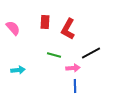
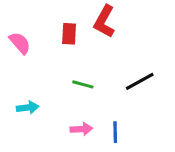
red L-shape: (68, 29) -> (104, 21), moved
pink arrow: (73, 68) -> (81, 129), moved

